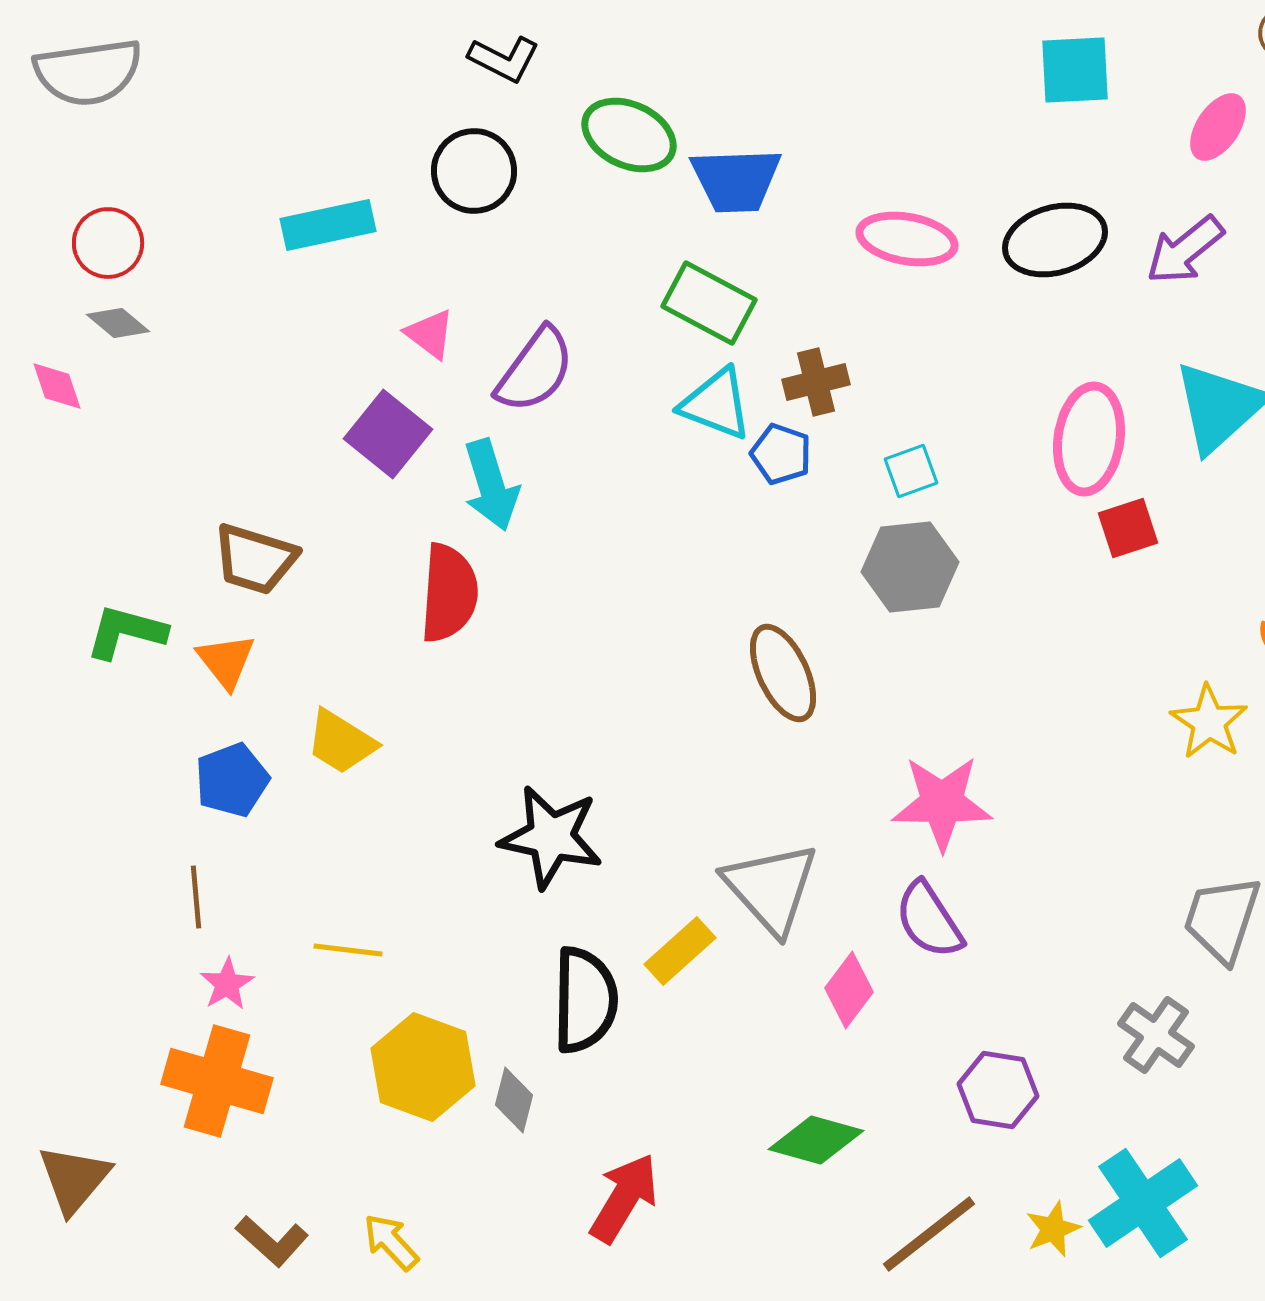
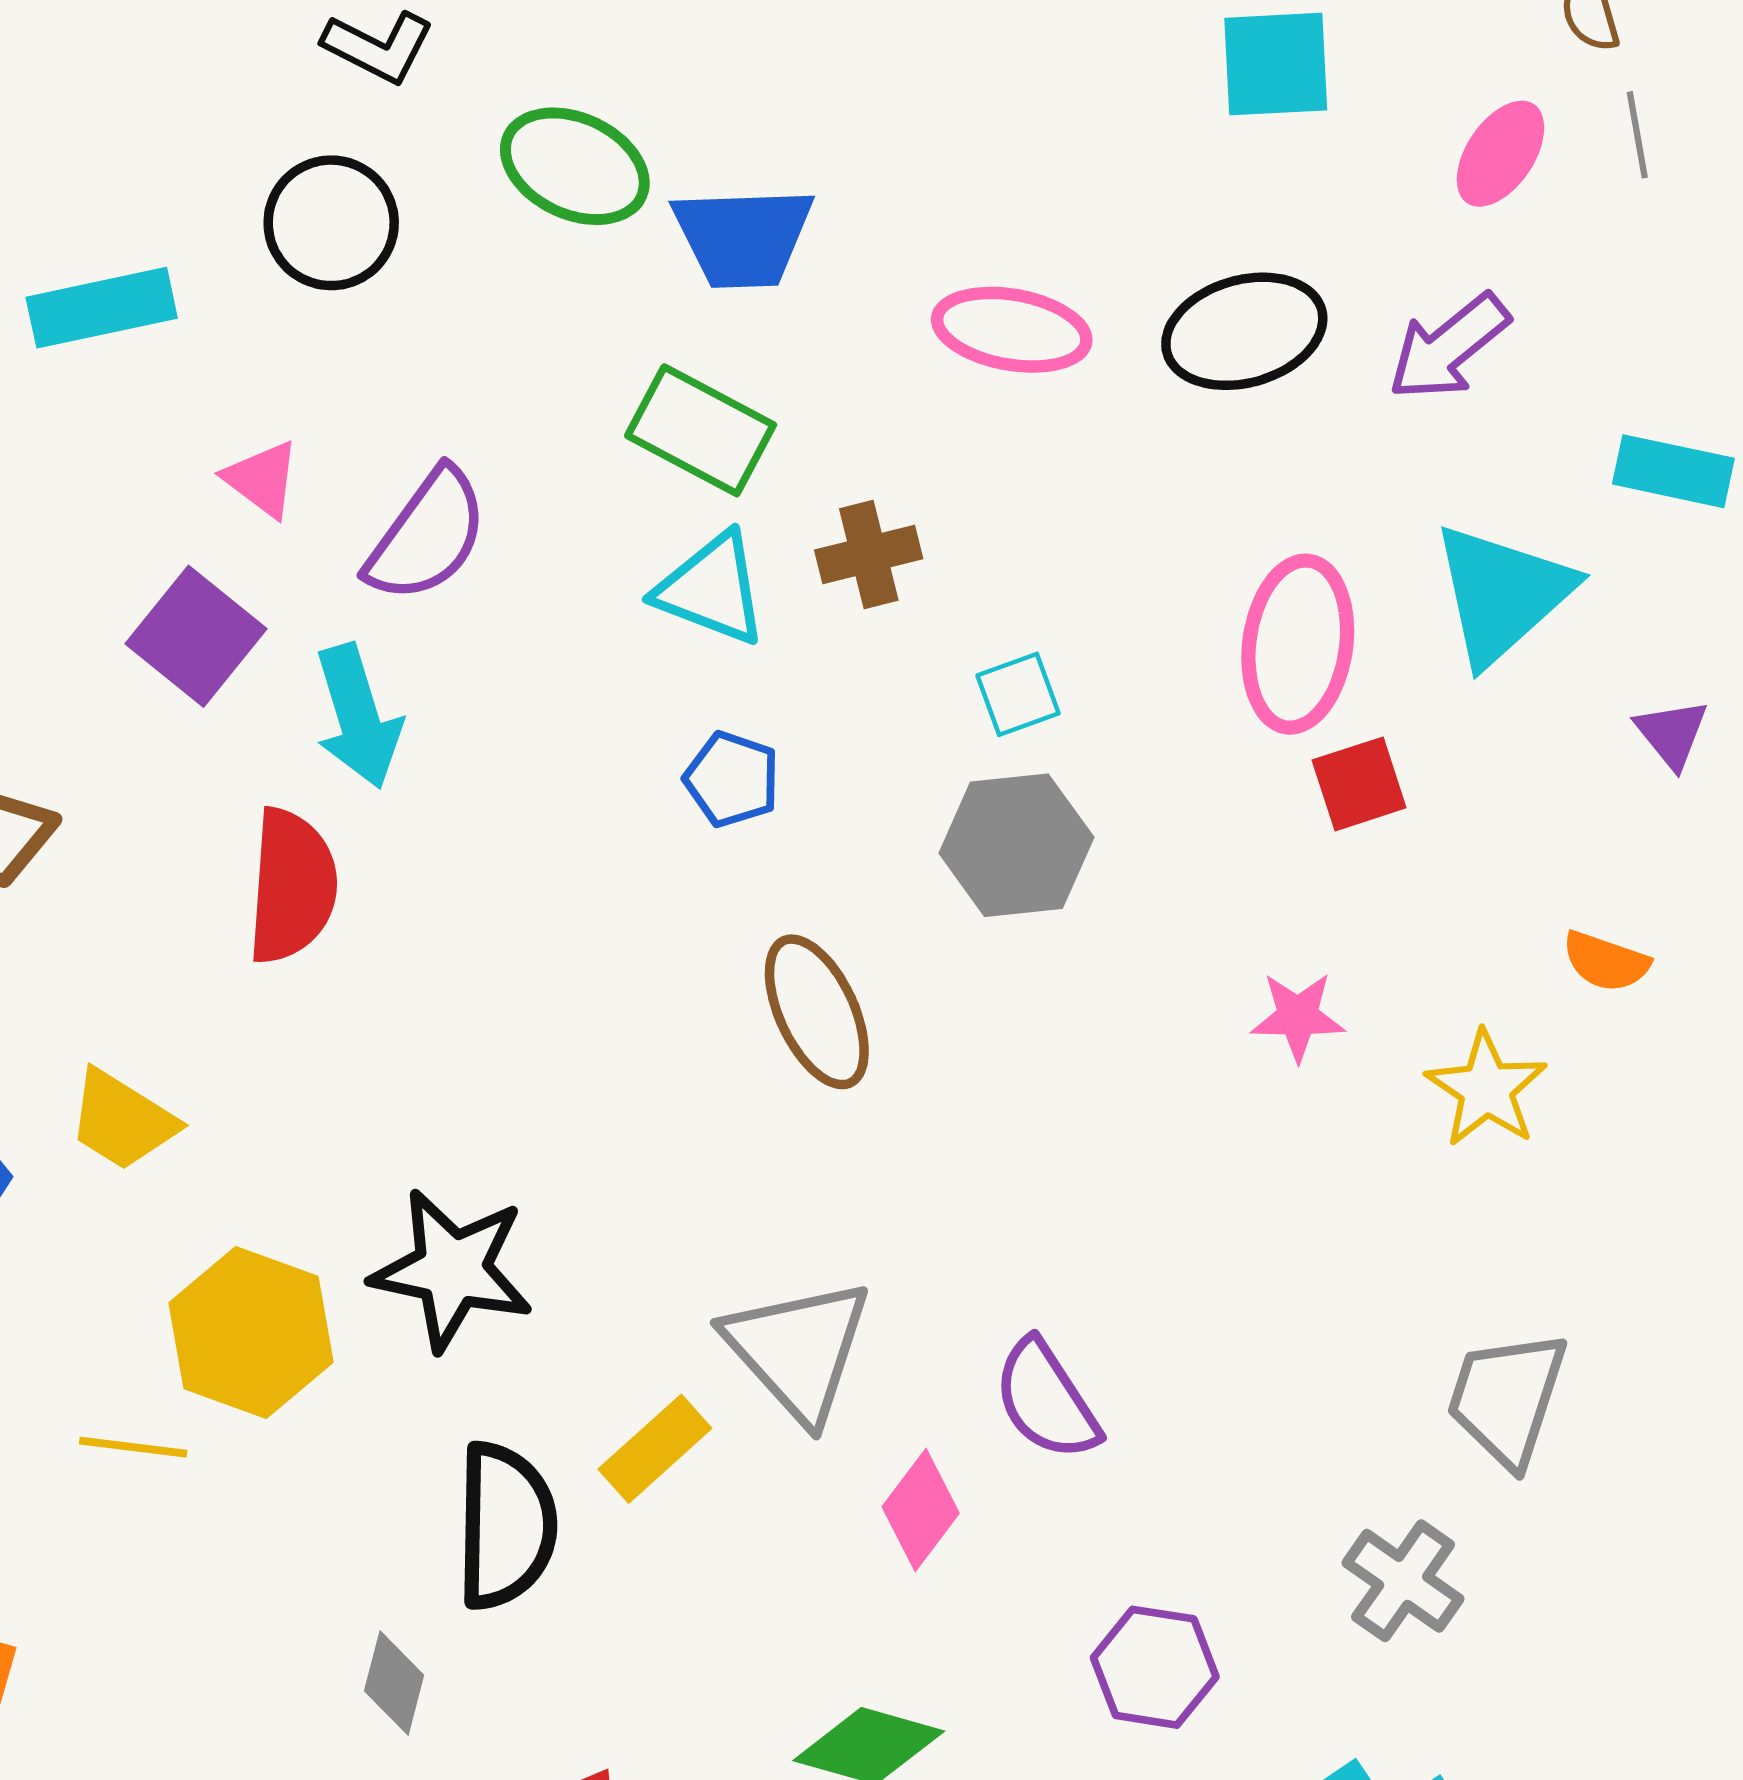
blue pentagon: (781, 454) -> (732, 779), moved
pink star: (942, 803) -> (1298, 1017), moved, size x0.6
yellow hexagon: (423, 1067) -> (251, 1332), moved

